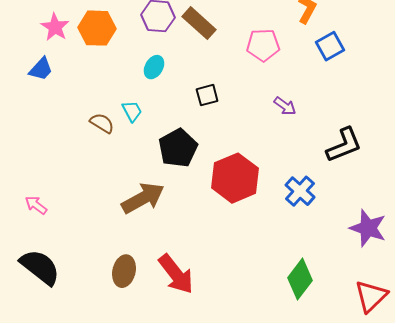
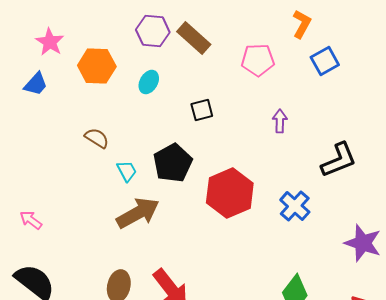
orange hexagon: (97, 28) -> (97, 66), moved
purple arrow: (285, 106) -> (280, 121), turned -125
cyan trapezoid: (132, 111) -> (127, 171), moved

